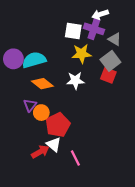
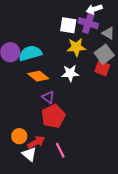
purple triangle: (30, 105) -> (48, 97), moved, turned -32
orange circle: (41, 113) -> (19, 136), moved
white triangle: (54, 145) -> (29, 154), moved
pink line: (75, 158) -> (60, 150), moved

